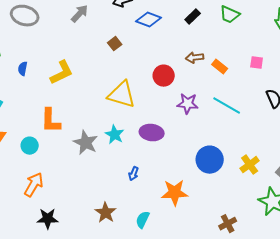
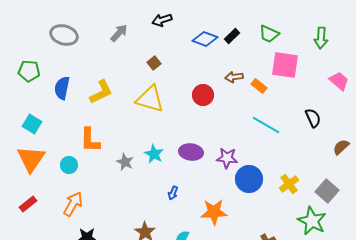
blue diamond: (149, 20) -> (205, 39), moved
pink square: (257, 63) -> (285, 65), moved, size x2.0
blue semicircle: (23, 69) -> (62, 88), size x1.6
yellow triangle: (122, 95) -> (150, 99), moved
purple star: (188, 104) -> (227, 158), moved
gray star: (86, 143) -> (125, 162), size x0.7

